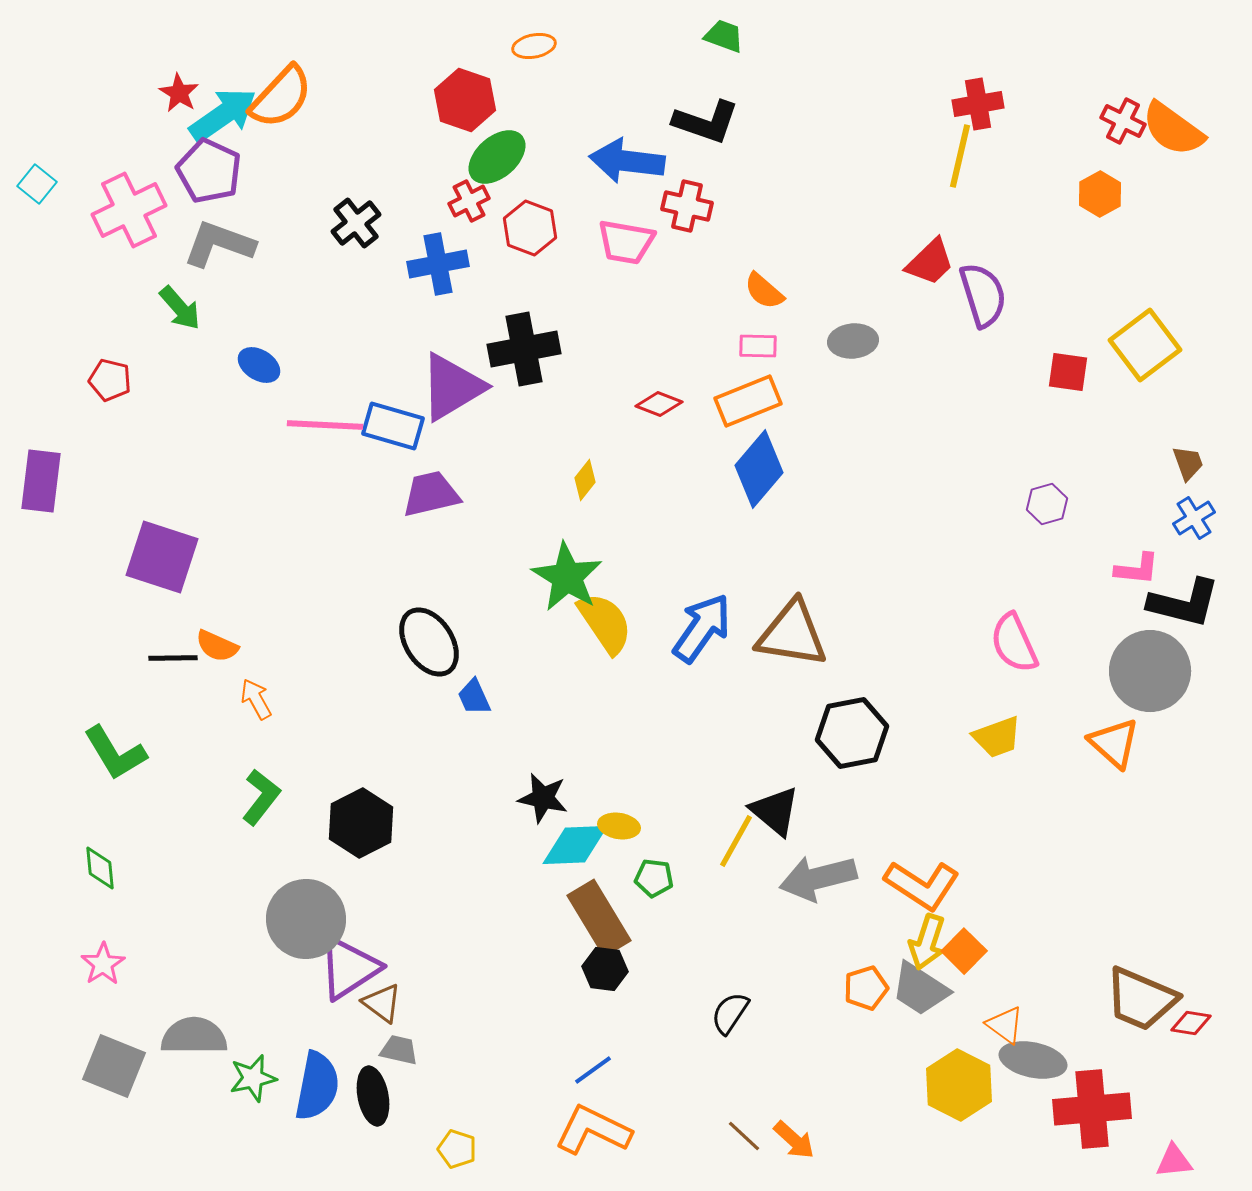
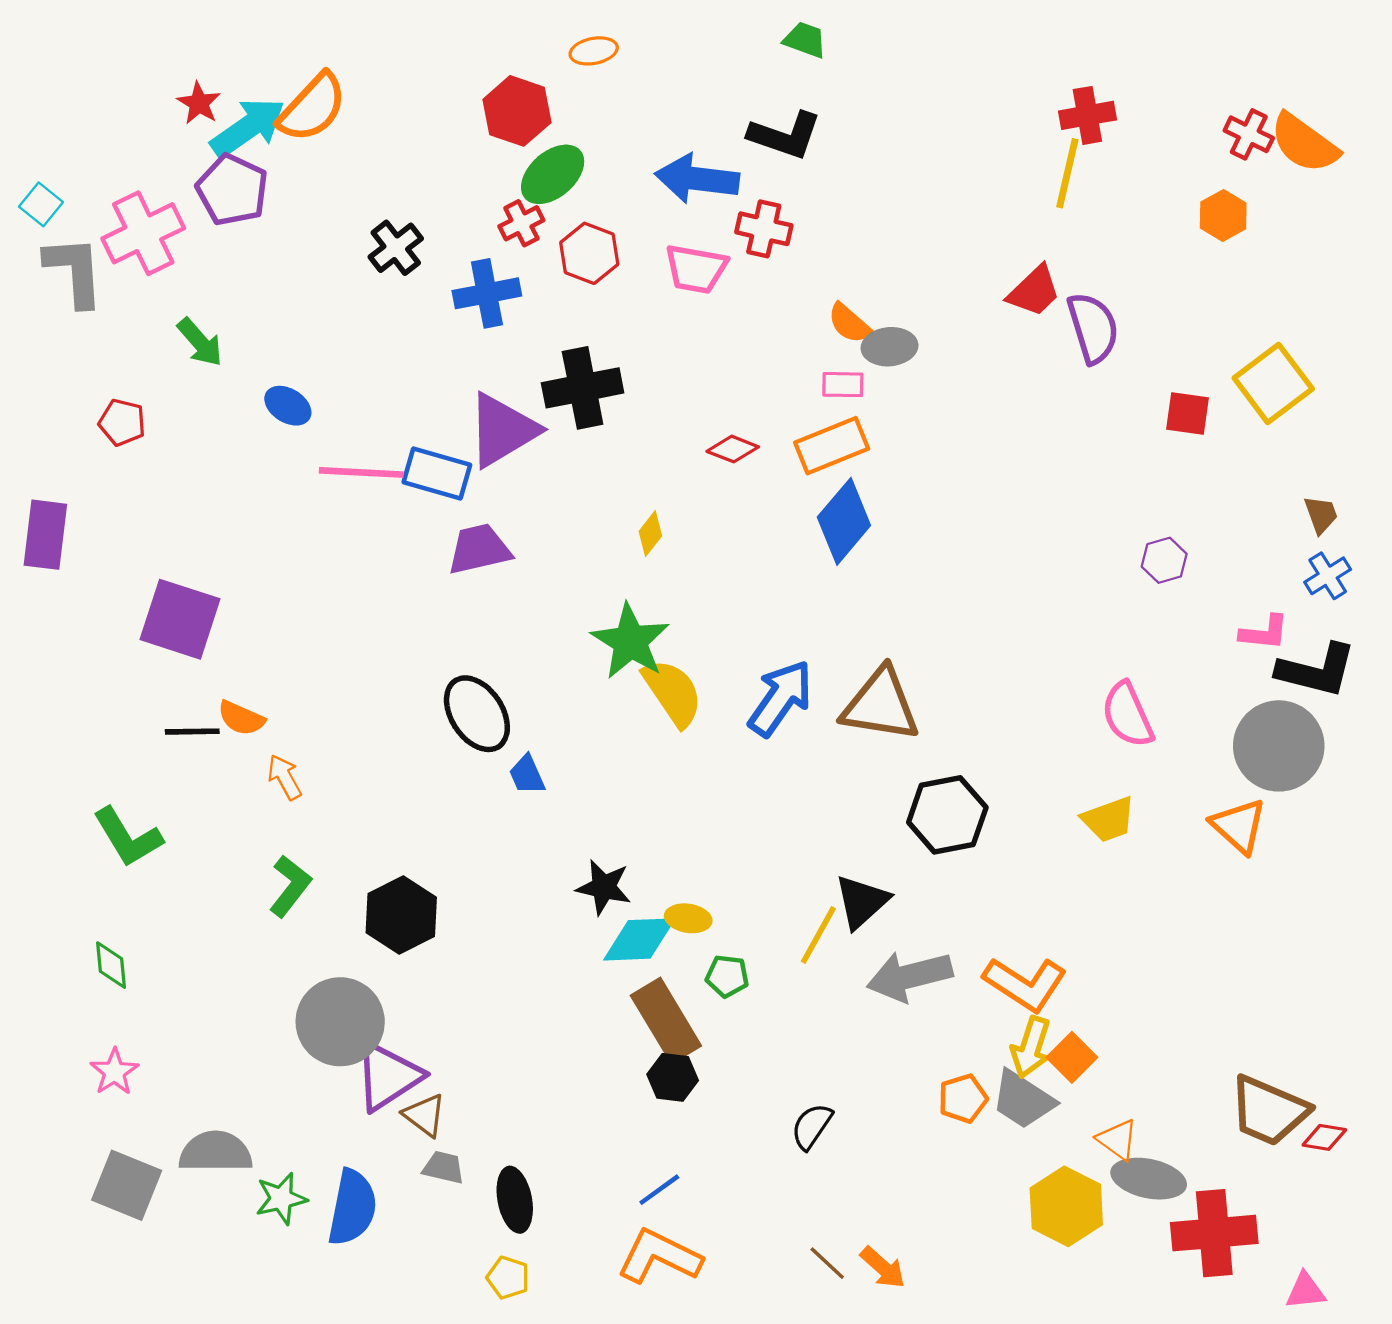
gray L-shape: (219, 244) -> (74, 271), moved, turned 66
gray ellipse: (853, 341) -> (890, 347), moved
black triangle: (775, 811) -> (862, 902), turned 38
black ellipse: (373, 1096) -> (515, 1200), moved

